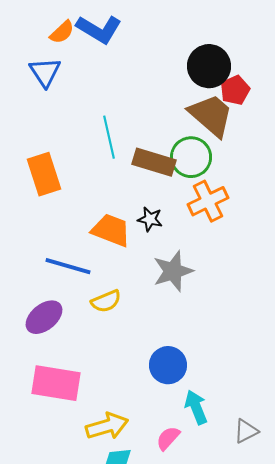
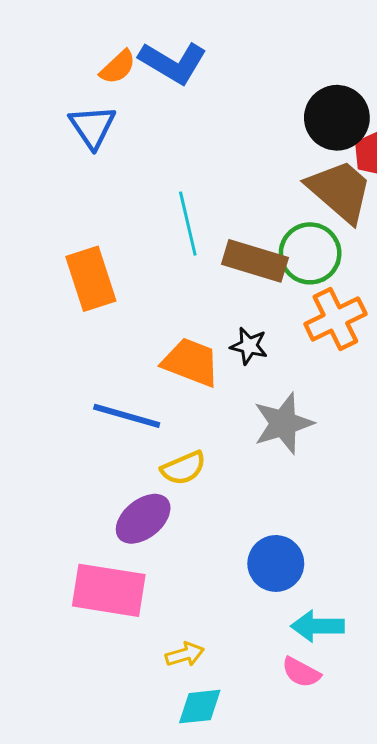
purple ellipse: (44, 317) -> (143, 519), moved
cyan arrow: (196, 407) -> (318, 626), turned -68
yellow arrow: (107, 426) -> (185, 654), size x0.6
pink semicircle: (168, 438) -> (301, 672), moved, turned -104

